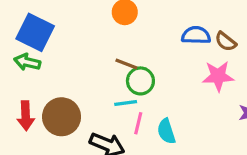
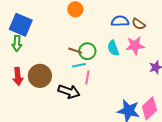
green arrow: (27, 62) -> (17, 43), turned -98
brown line: (126, 64) -> (75, 51), moved
cyan semicircle: (166, 131) -> (113, 48), moved

